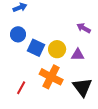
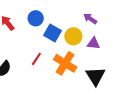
purple arrow: (84, 28) -> (90, 19), moved
red line: (21, 88) -> (36, 59), moved

